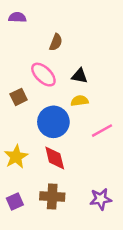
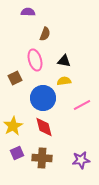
purple semicircle: (17, 17) -> (28, 12), moved
pink ellipse: (43, 75) -> (35, 60), turned 30
purple square: (15, 201) -> (17, 153), moved

